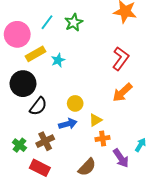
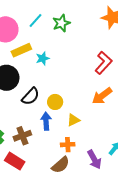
black semicircle: (38, 106) -> (31, 96), moved
blue arrow: (68, 124) -> (46, 121), turned -84
orange cross: (103, 138) -> (68, 145), moved

